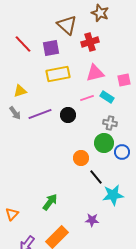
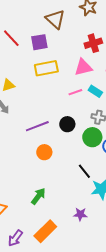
red cross: (90, 42) -> (93, 43), moved
purple line: (40, 114) -> (37, 126), moved
black circle: (68, 115) -> (67, 124), moved
orange circle: (81, 158) -> (44, 152), moved

